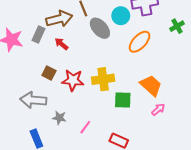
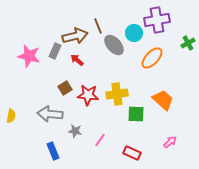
brown square: (49, 73) -> (65, 88), turned 32
pink arrow: (158, 109) -> (170, 142), moved

